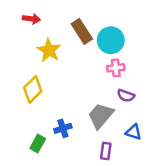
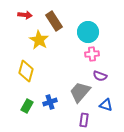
brown rectangle: (82, 31) -> (54, 21), moved
yellow diamond: (33, 89) -> (26, 71), turned -30
green rectangle: (38, 143) -> (27, 106), moved

